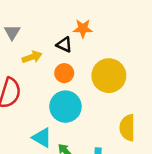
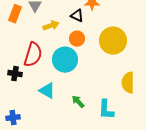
cyan circle: (65, 107) -> (65, 60), moved
cyan triangle: (42, 138) -> (47, 91), moved

